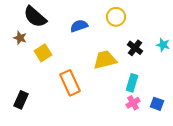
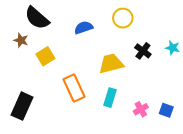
cyan rectangle: (132, 83) -> (110, 98), moved
black rectangle: (21, 100) -> (22, 106), size x1.4

